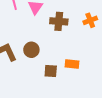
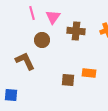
brown circle: (31, 50) -> (42, 40), moved

